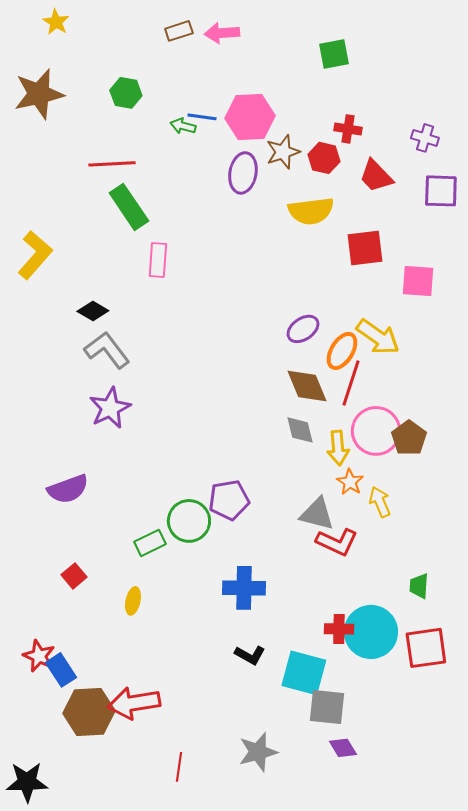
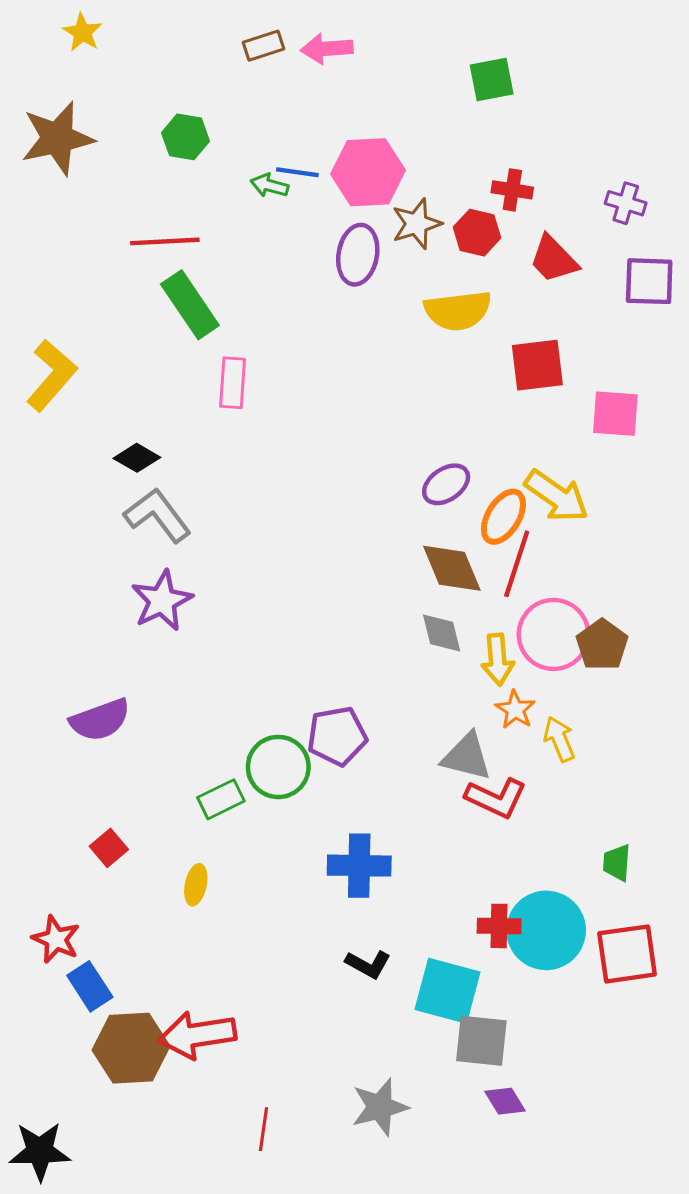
red star: (39, 656) -> (56, 939), moved

